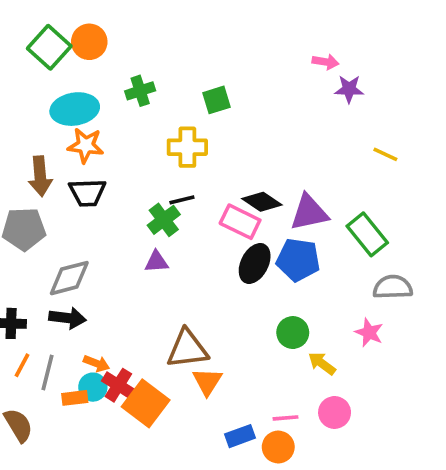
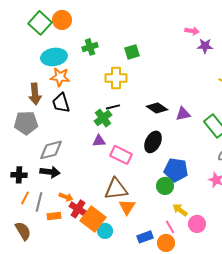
black trapezoid: (87, 193) -> (61, 103), turned 75
purple triangle: (309, 213) -> (183, 114), size x0.7
pink rectangle: (240, 222) -> (121, 155), moved
blue pentagon: (298, 260) -> (176, 170), moved
green circle: (293, 333) -> (165, 186), moved
yellow arrow: (322, 363) -> (180, 210), moved
cyan circle: (93, 387) -> (105, 231), moved
pink line: (285, 418) -> (170, 227), turned 64

